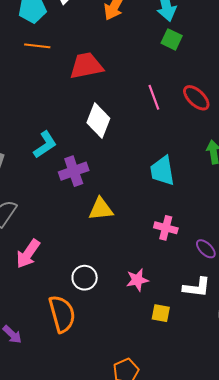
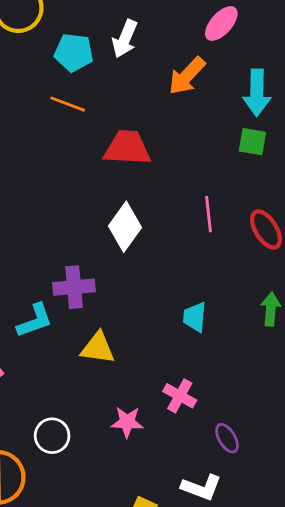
green square: (172, 39) -> (252, 142), turned -30
cyan L-shape: (45, 145) -> (35, 321), moved
cyan trapezoid: (162, 171) -> (195, 317), size x0.7
pink star: (137, 280) -> (127, 422), moved

